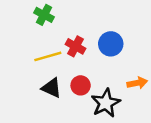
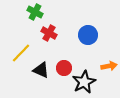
red cross: (76, 46) -> (49, 33), moved
yellow line: (48, 56) -> (21, 53), moved, turned -30

